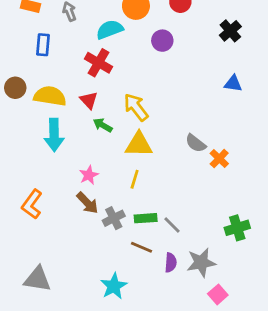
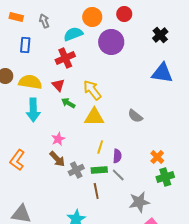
purple circle: (162, 41) -> (111, 42), size x1.6
red cross: (98, 63) -> (65, 58), turned 36
blue triangle: (233, 84) -> (162, 73), size x1.6
orange cross: (219, 158) -> (157, 157), moved
yellow line: (135, 179) -> (100, 147), moved
brown line: (142, 247) -> (96, 191), turned 56
purple semicircle: (171, 263) -> (117, 156), moved

